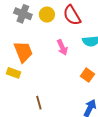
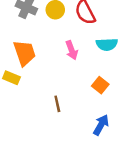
brown line: (39, 103) -> (57, 104), moved

